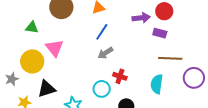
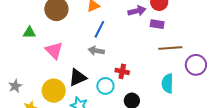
gray arrow: (105, 53) -> (96, 51), moved, turned 49
yellow circle: (32, 61) -> (54, 91), moved
cyan semicircle: (157, 84) -> (167, 83), moved
black triangle: (47, 89) -> (78, 77), moved

